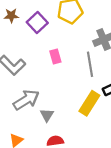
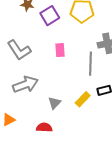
yellow rectangle: (89, 103) -> (83, 99), size x0.7
gray triangle: (47, 115) -> (54, 103), moved

